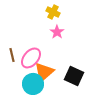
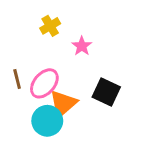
yellow cross: (53, 12) -> (50, 26), moved, turned 32
black square: (74, 76) -> (106, 92), moved

